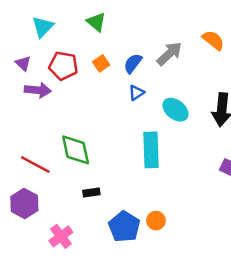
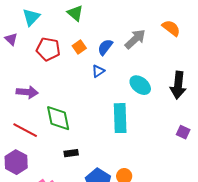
purple triangle: (23, 63) -> (11, 39), moved
purple arrow: (38, 90) -> (27, 92), moved
blue triangle: (136, 93) -> (98, 71), moved

